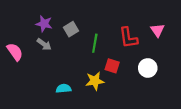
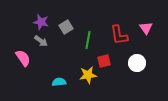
pink semicircle: (15, 52) -> (23, 58), moved
red square: (112, 66) -> (104, 61), turned -32

